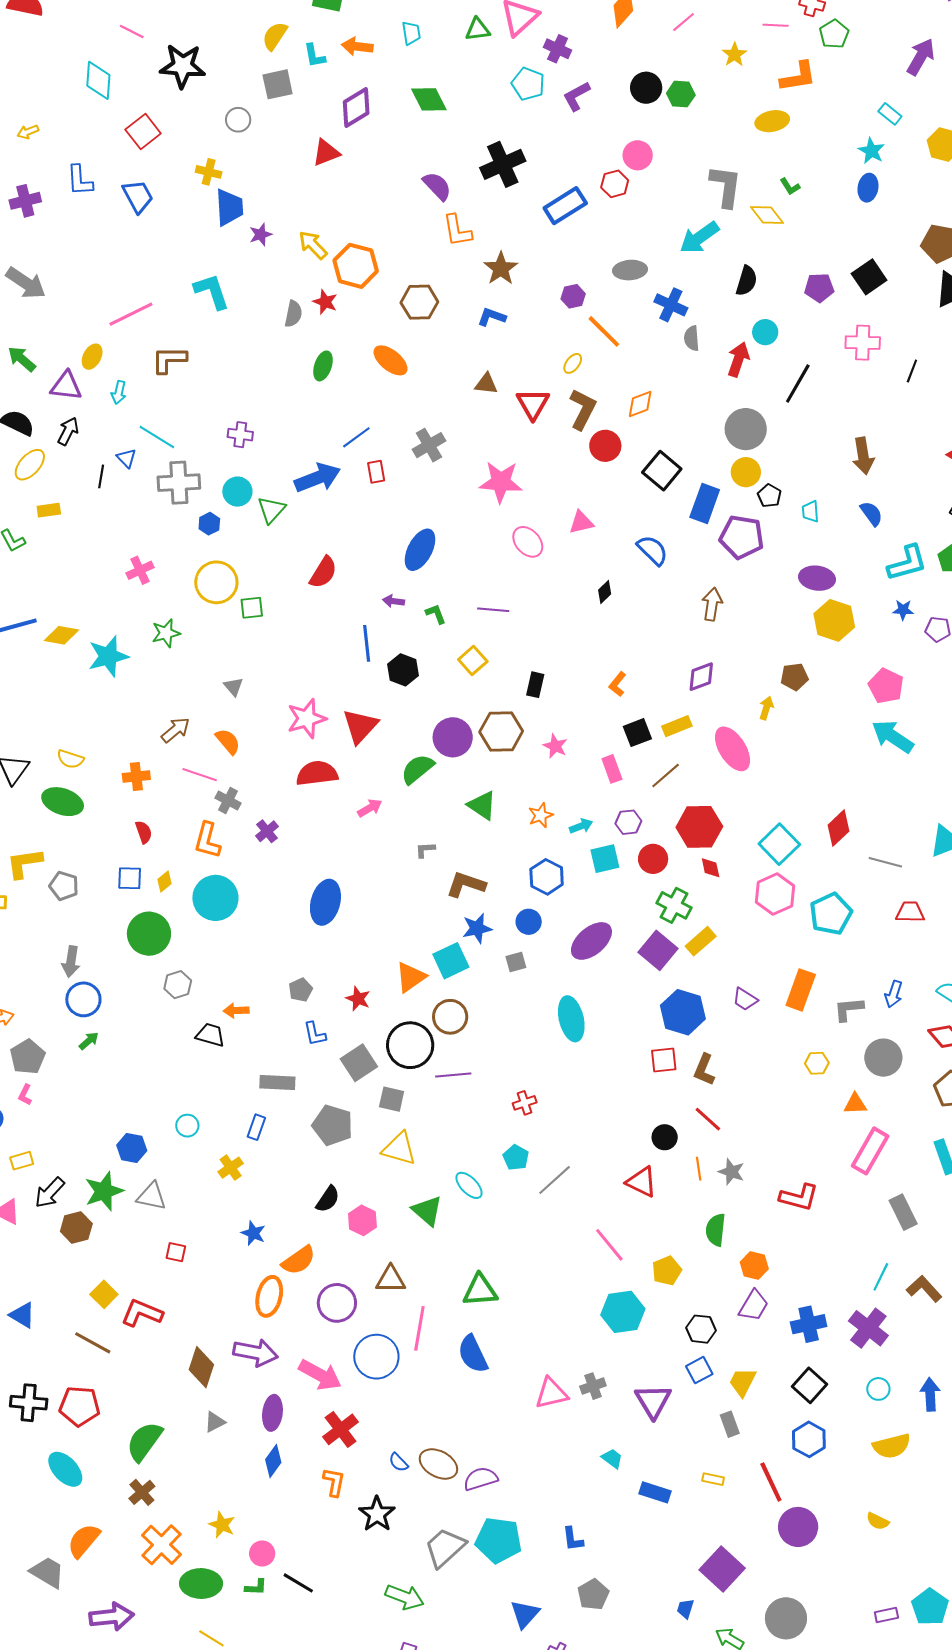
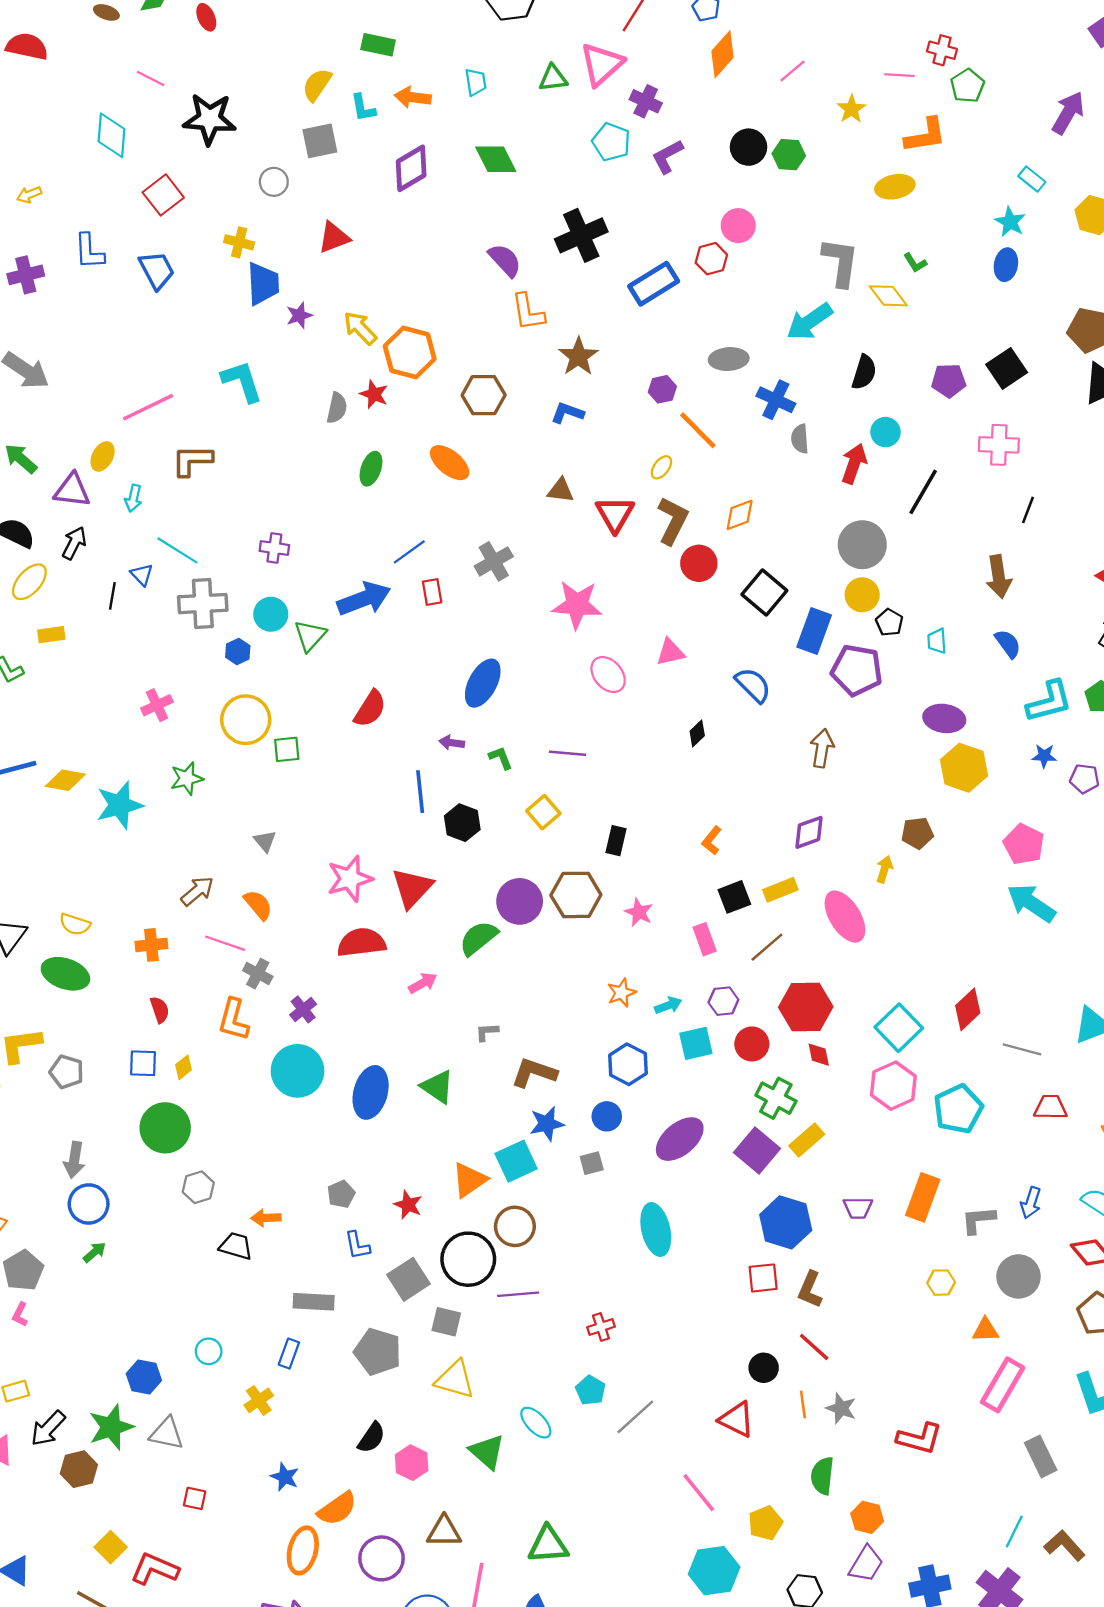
red triangle: (326, 153) -> (334, 237), moved
black line: (912, 371) -> (1028, 510), moved
green triangle: (482, 805) -> (437, 1087), moved
cyan circle: (215, 898) -> (298, 1071), moved
purple trapezoid: (745, 999) -> (858, 1208), turned -32

